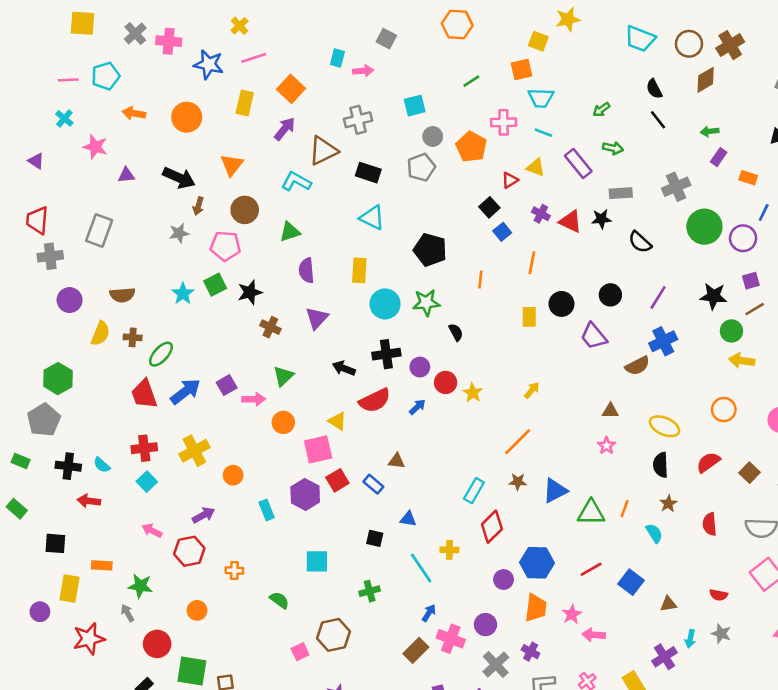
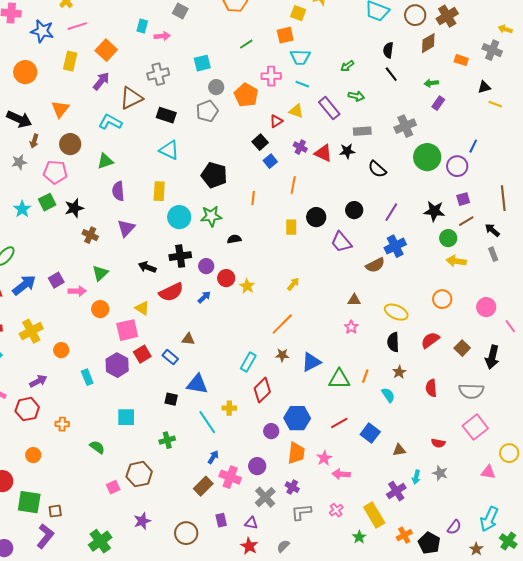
black semicircle: (654, 89) -> (388, 50), turned 35
orange rectangle: (748, 178) -> (461, 60), moved
black semicircle: (456, 332) -> (234, 239), turned -72
blue triangle: (408, 519) -> (197, 384), size x1.6

